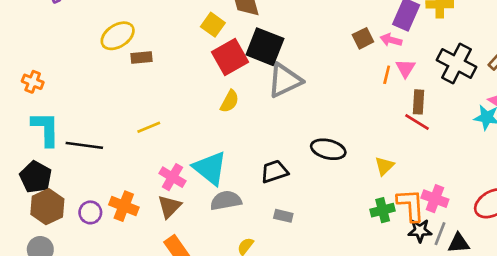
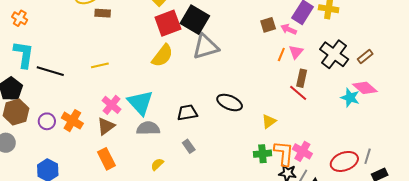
yellow semicircle: (230, 101) -> (162, 56), size x1.4
gray rectangle: (283, 216) -> (189, 146), turned 32

